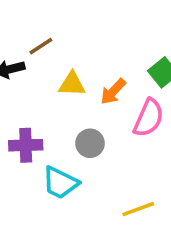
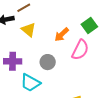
yellow triangle: (72, 84) -> (28, 30), moved, turned 35

